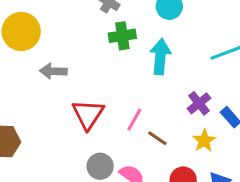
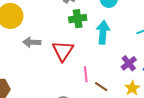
red triangle: (88, 114) -> (63, 51), moved
pink line: (134, 120) -> (86, 74), turned -35

